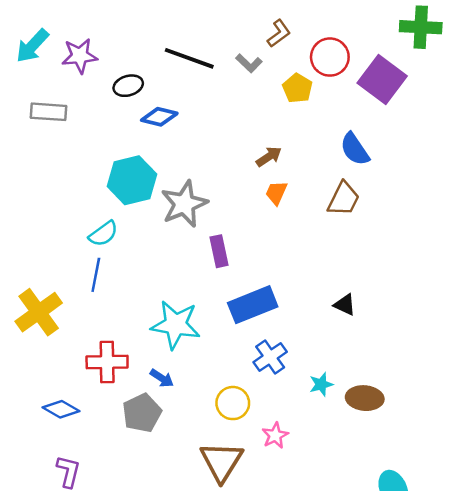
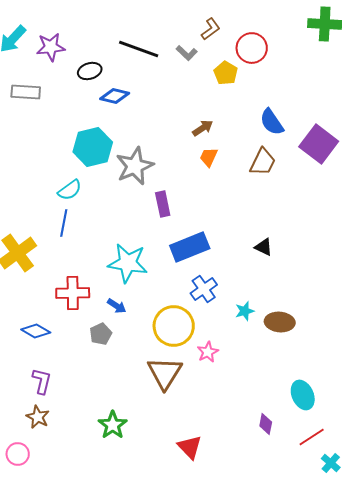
purple square: (382, 79) -> (319, 144), moved
yellow circle: (233, 403) -> (174, 326), size x1.5
gray pentagon: (142, 413) -> (101, 334), size x0.7

